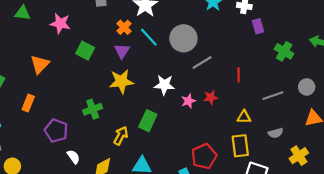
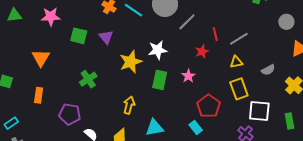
purple triangle: (122, 51) -> (106, 37), moved
red line: (239, 75) -> (215, 34), moved
yellow star: (121, 81) -> (131, 62), moved
gray line: (273, 96) -> (239, 39), moved
pink star: (188, 101) -> (188, 76), moved
green cross: (93, 109) -> (88, 79), moved
green rectangle: (148, 121) -> (160, 80), moved

